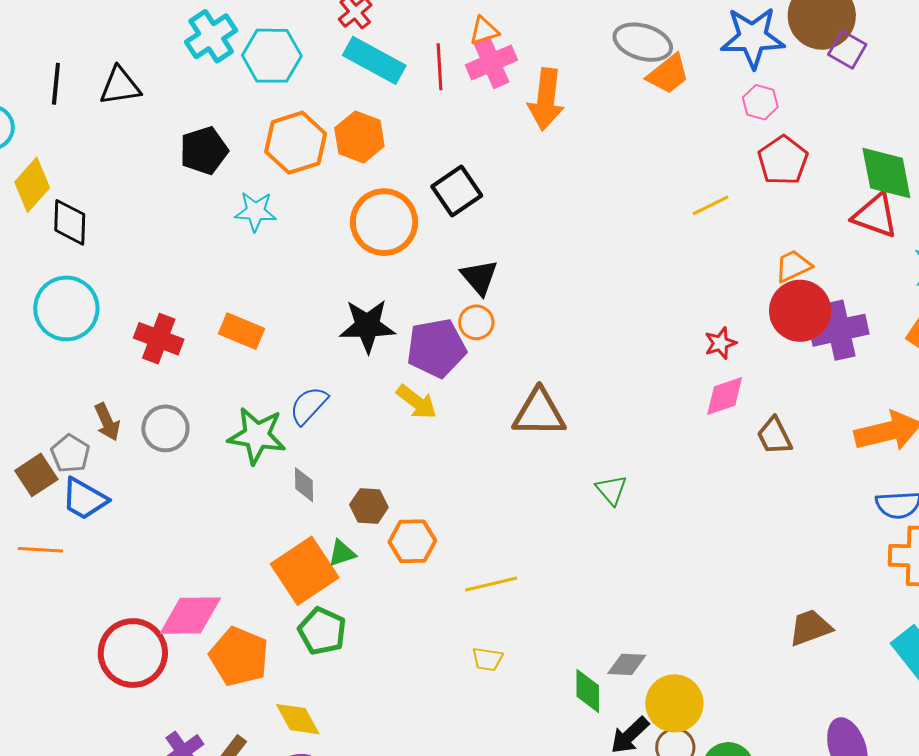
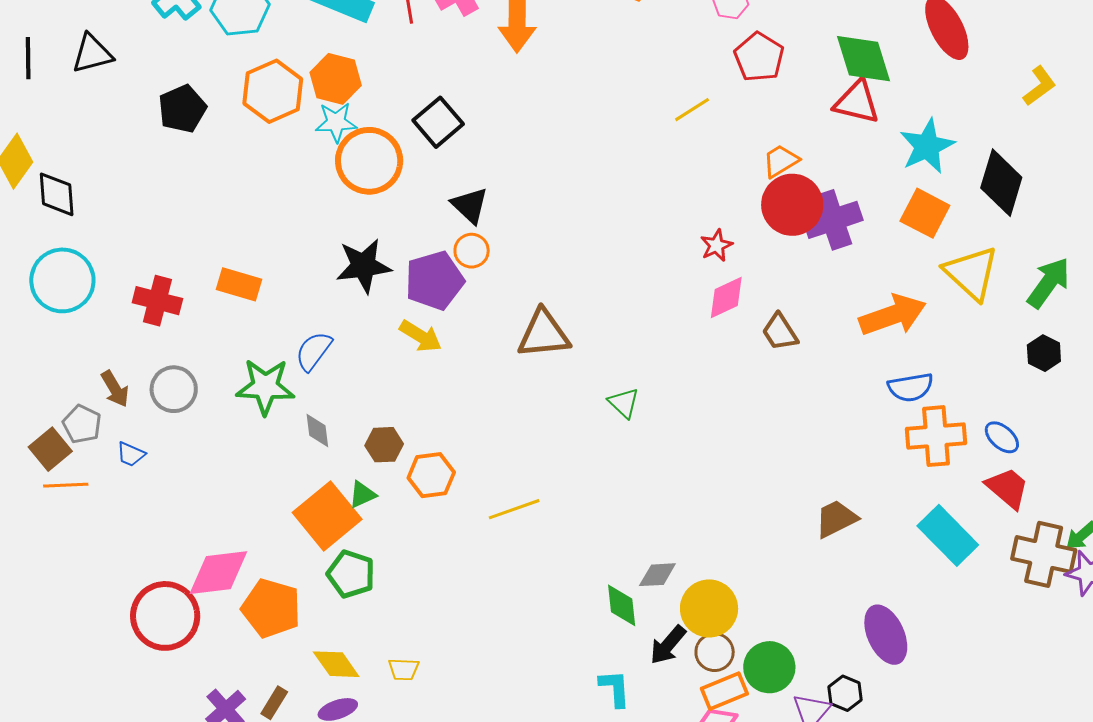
cyan star: (255, 211) -> (336, 122), moved
blue trapezoid: (84, 499) -> (131, 454), moved, size x0.6
orange line: (40, 550) -> (66, 485), moved
yellow trapezoid: (487, 659) -> (404, 669), moved

